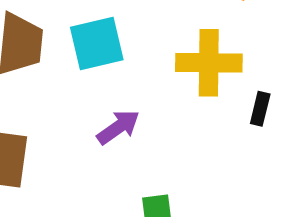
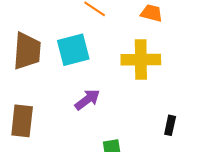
black rectangle: (260, 109) -> (170, 125), moved

